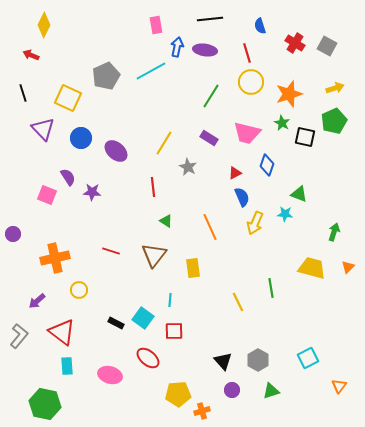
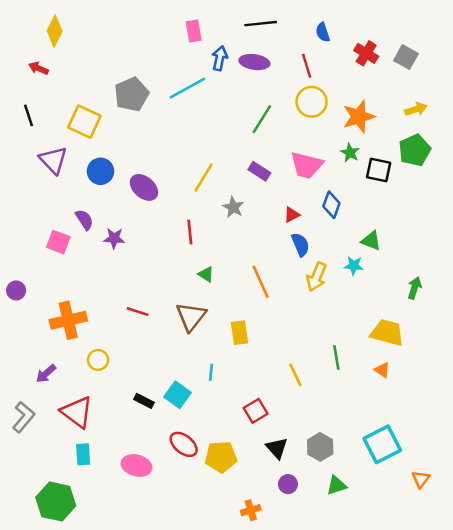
orange triangle: (348, 267) -> (382, 370), moved, turned -40
red square: (174, 331) -> (256, 411), moved, turned -30
cyan square: (308, 358) -> (382, 444), size x1.4
yellow pentagon: (178, 394) -> (221, 457), moved

